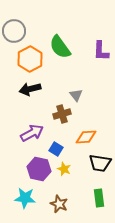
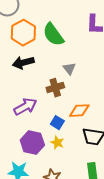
green semicircle: (60, 47) -> (53, 35), moved
blue square: (56, 149) -> (57, 123), moved

